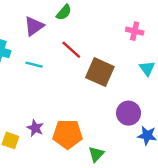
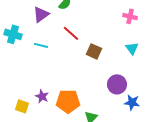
pink cross: (135, 31) -> (130, 16), moved
brown square: (100, 72) -> (94, 51), size x0.7

